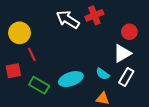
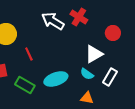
red cross: (94, 15) -> (79, 17), turned -36
white triangle: (122, 53) -> (94, 54), moved
red line: (32, 54) -> (29, 54), moved

